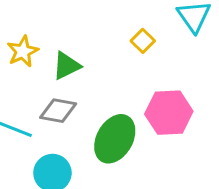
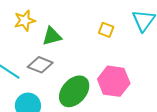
yellow square: (143, 41) -> (106, 30), turned -35

